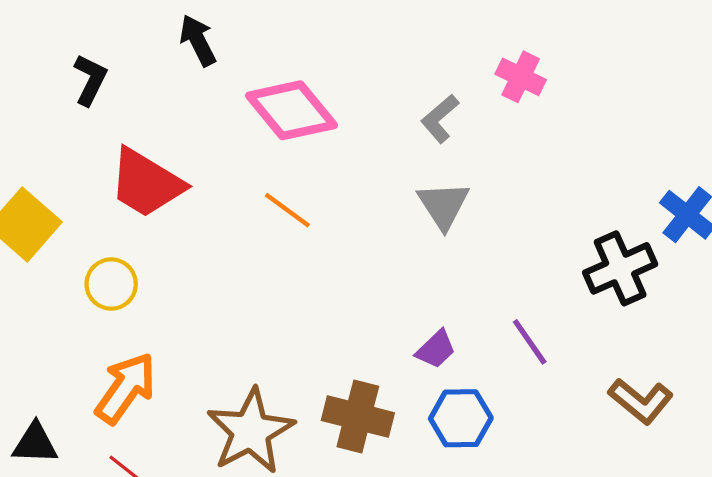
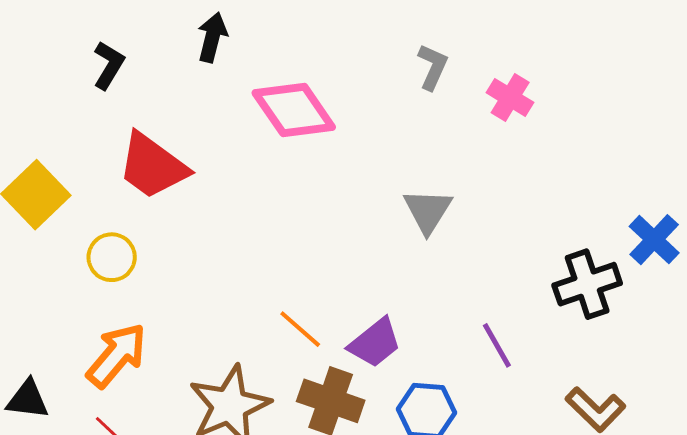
black arrow: (198, 40) -> (212, 37), turned 36
gray L-shape: (440, 119) -> (433, 67), moved, turned 150
orange line: (287, 210) -> (300, 329), moved
purple trapezoid: (436, 349) -> (375, 343), moved, size x1.4

